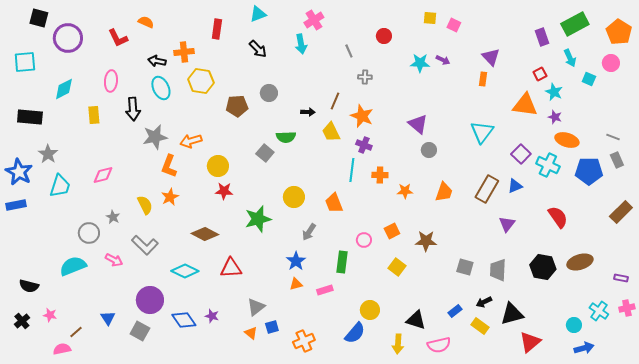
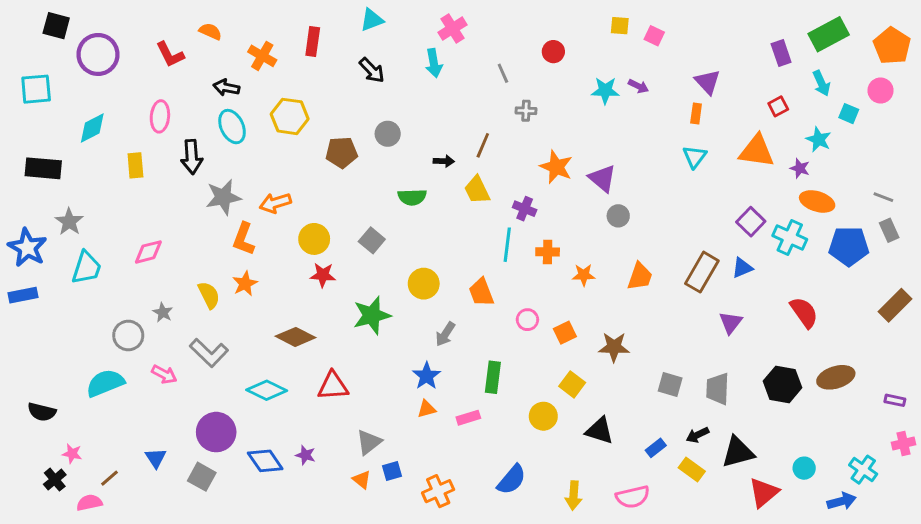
orange cross: (184, 52) -> (262, 56), moved, turned 36
cyan star: (554, 92) -> (819, 140), moved
orange star: (362, 116) -> (556, 167), moved
cyan triangle: (482, 132) -> (695, 157), moved, size x0.7
gray square: (265, 153) -> (372, 240), moved
pink circle: (364, 240) -> (527, 320), moved
yellow circle: (370, 310) -> (543, 416), moved
cyan cross: (599, 311) -> (863, 470), moved
black triangle: (416, 320) -> (599, 431), moved
black cross: (22, 321) -> (55, 480), moved
cyan circle: (574, 325) -> (804, 468), moved

